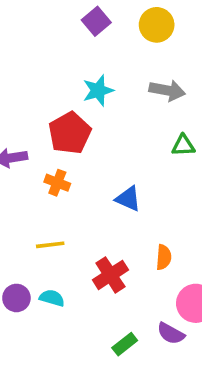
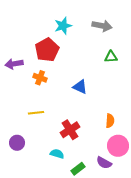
orange semicircle: (164, 257) -> (110, 121), moved
cyan semicircle: (52, 298) -> (57, 154), moved

